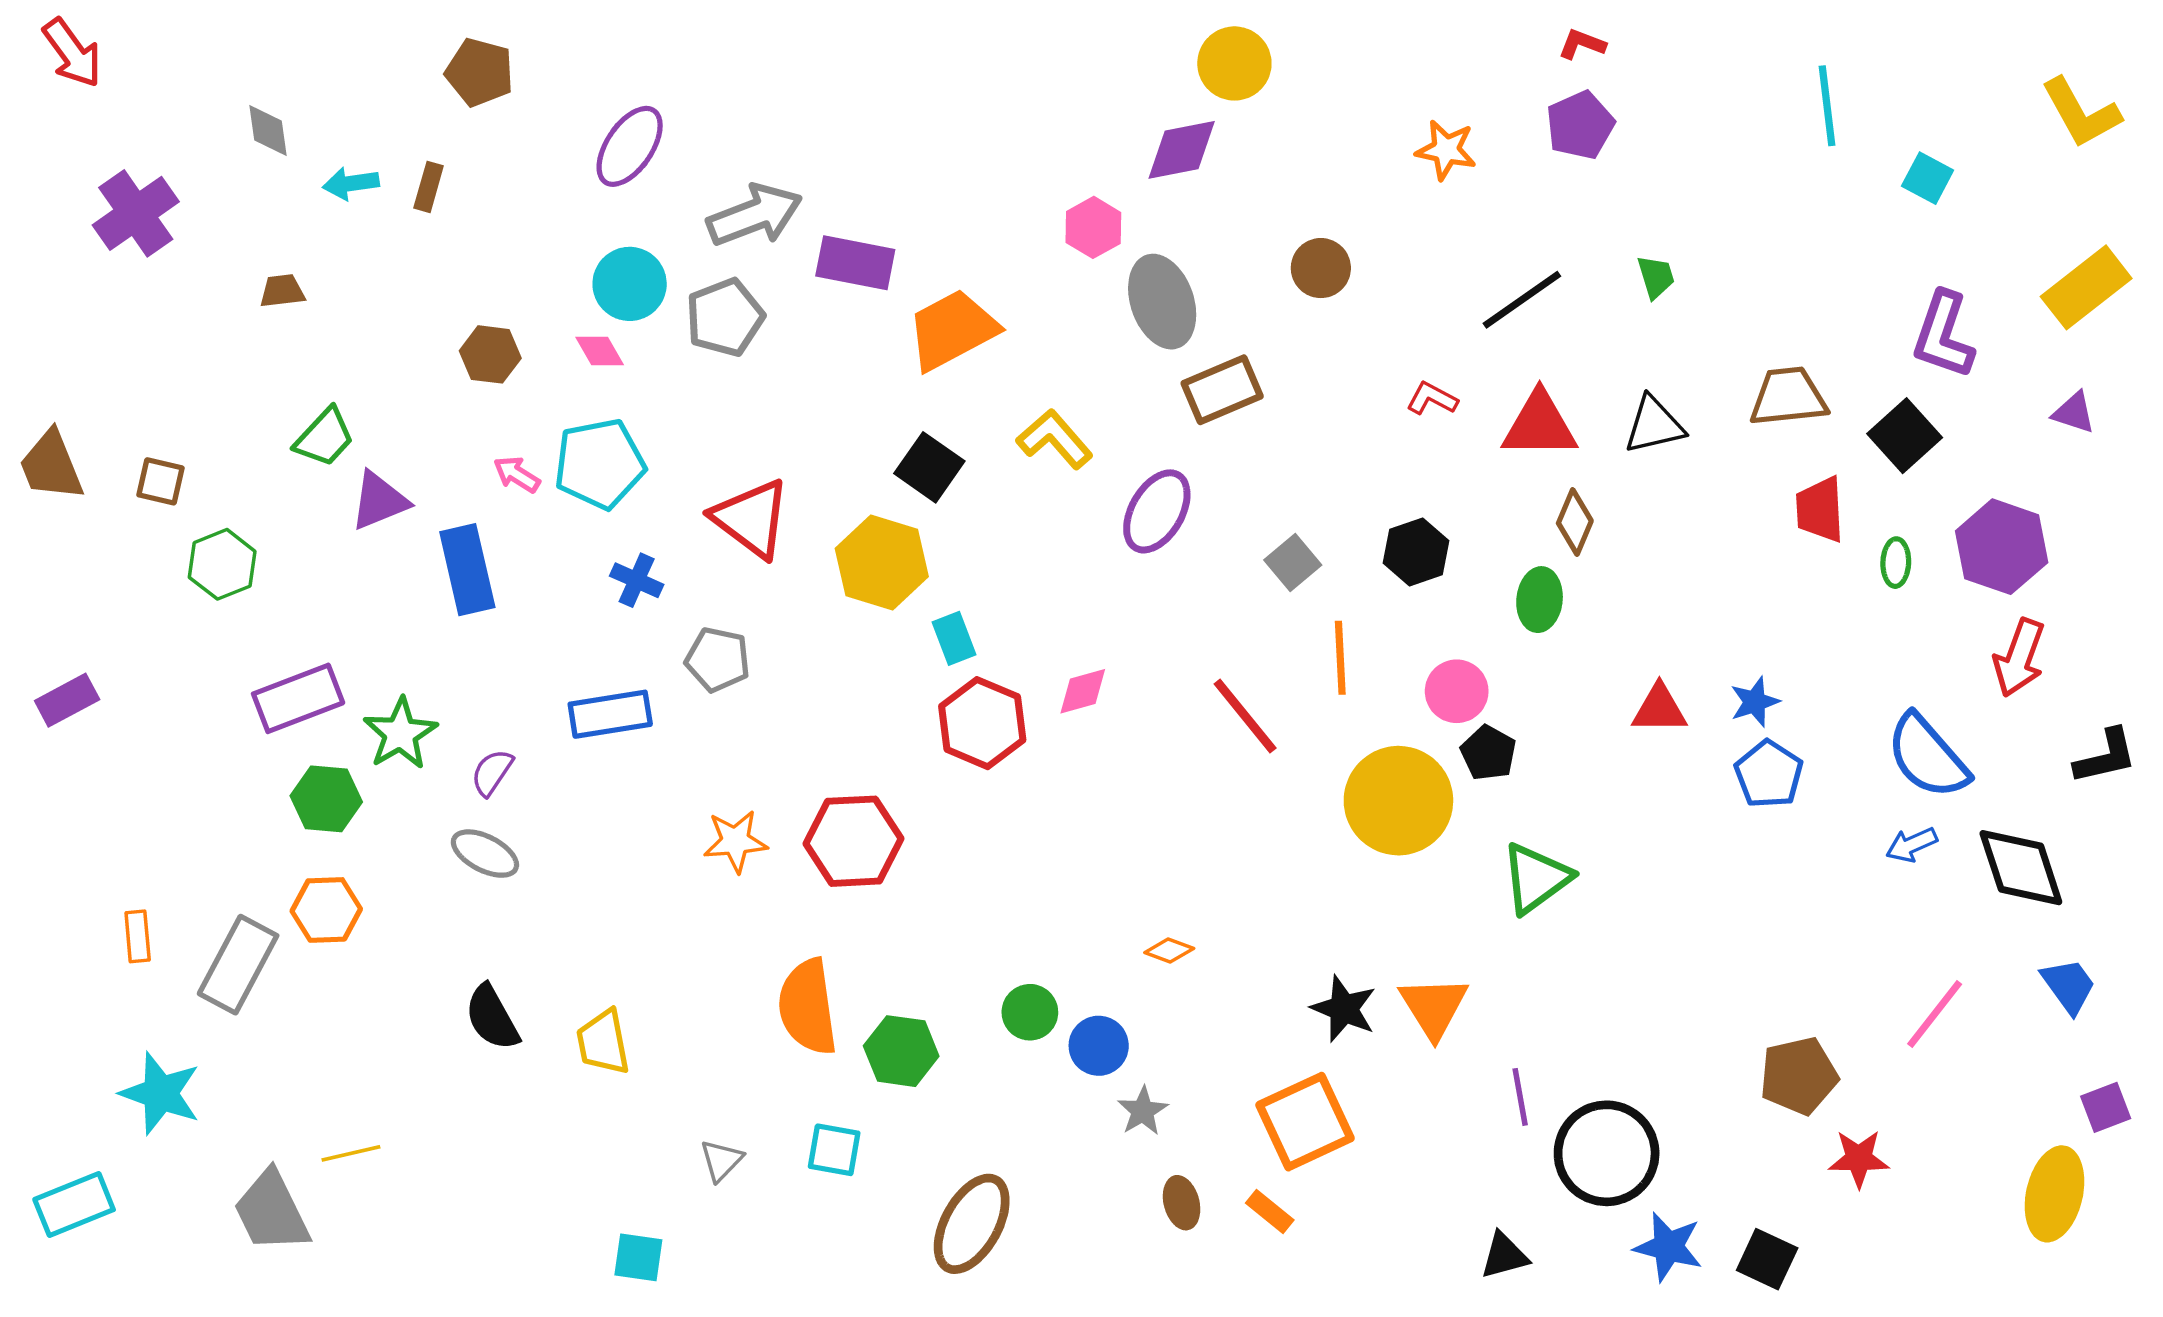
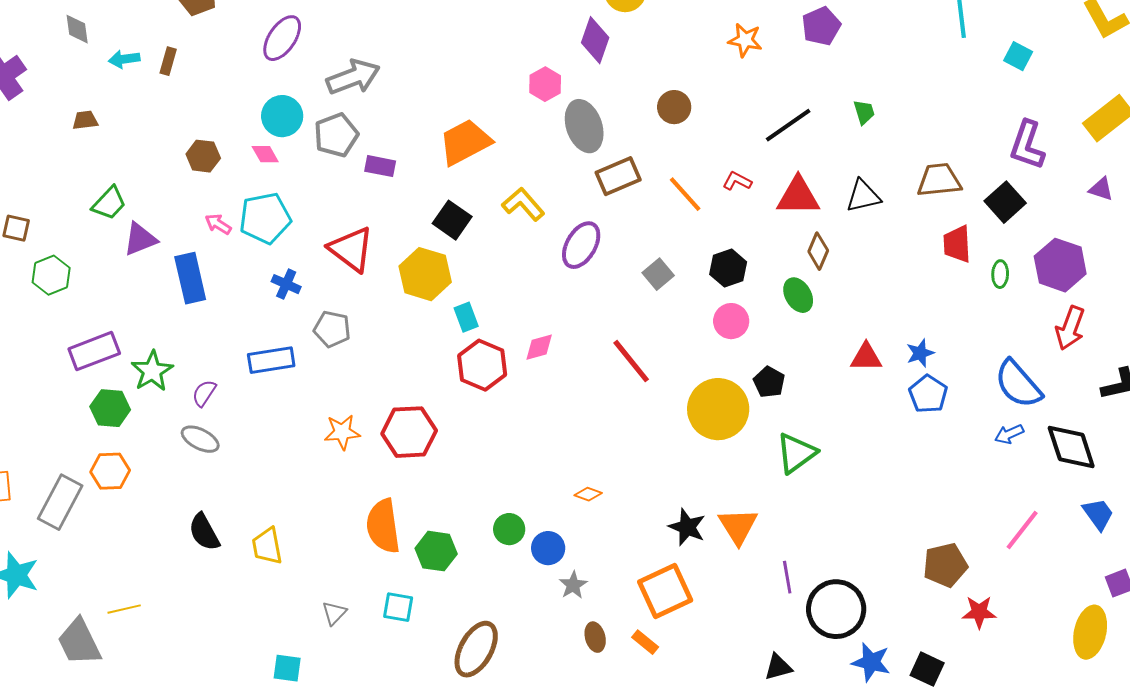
purple diamond: (1182, 150) -> (595, 40), turned -60
purple rectangle: (855, 263) -> (380, 166), moved, size x0.7
green ellipse: (1540, 600) -> (798, 295), turned -36
orange line: (1340, 658) -> (685, 194), moved, turned -39
pink circle: (1457, 691) -> (731, 321), moved

